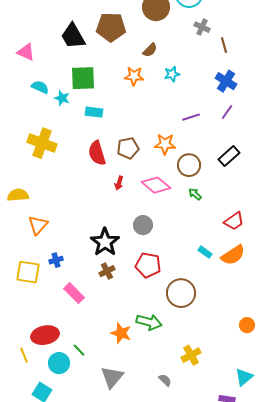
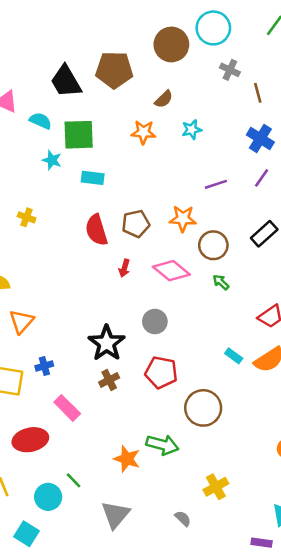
cyan semicircle: (40, 87) -> (41, 121), moved
yellow cross: (42, 143) -> (27, 217), size x0.5
red ellipse: (45, 335) -> (30, 440), moved

